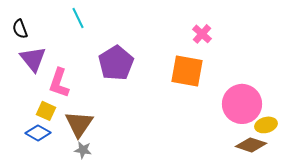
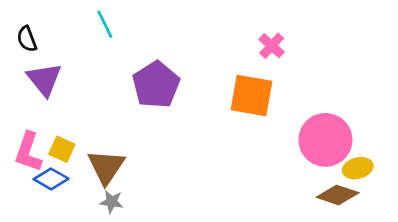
pink L-shape: (59, 83) -> (28, 152), moved

